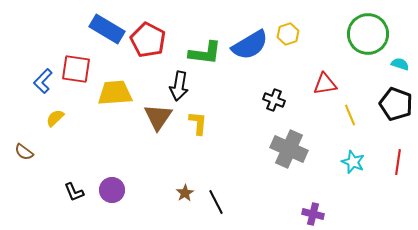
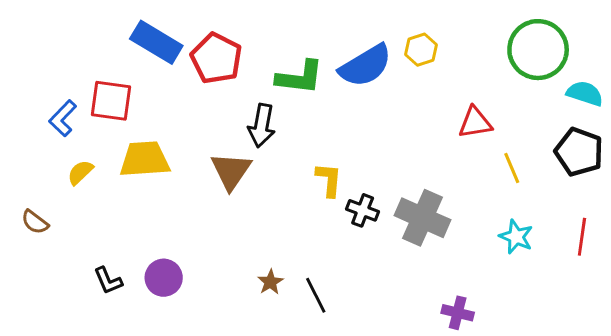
cyan semicircle: (400, 64) -> (585, 93), size x1.4
yellow trapezoid: (115, 93) -> (145, 159), moved
black cross: (274, 100) -> (363, 210), moved
yellow L-shape: (198, 123) -> (329, 180), moved

